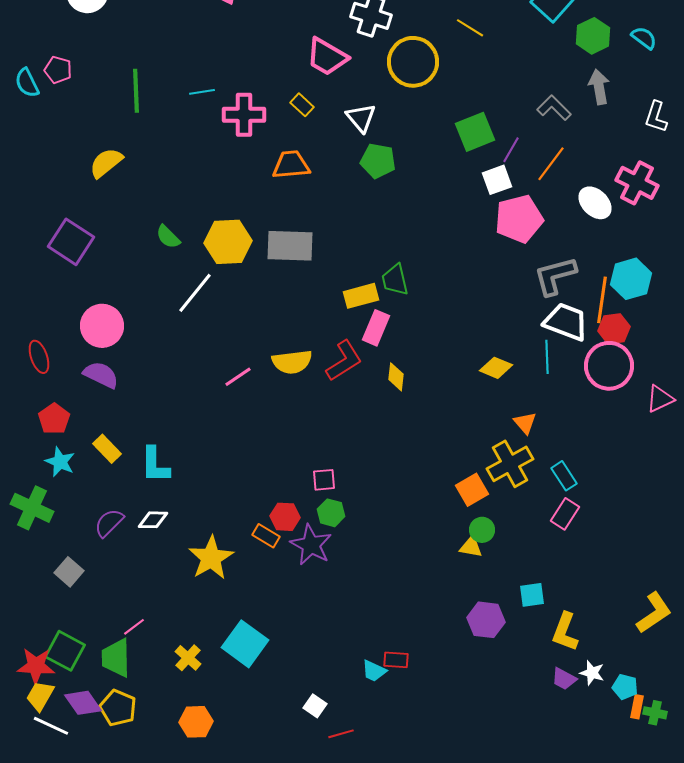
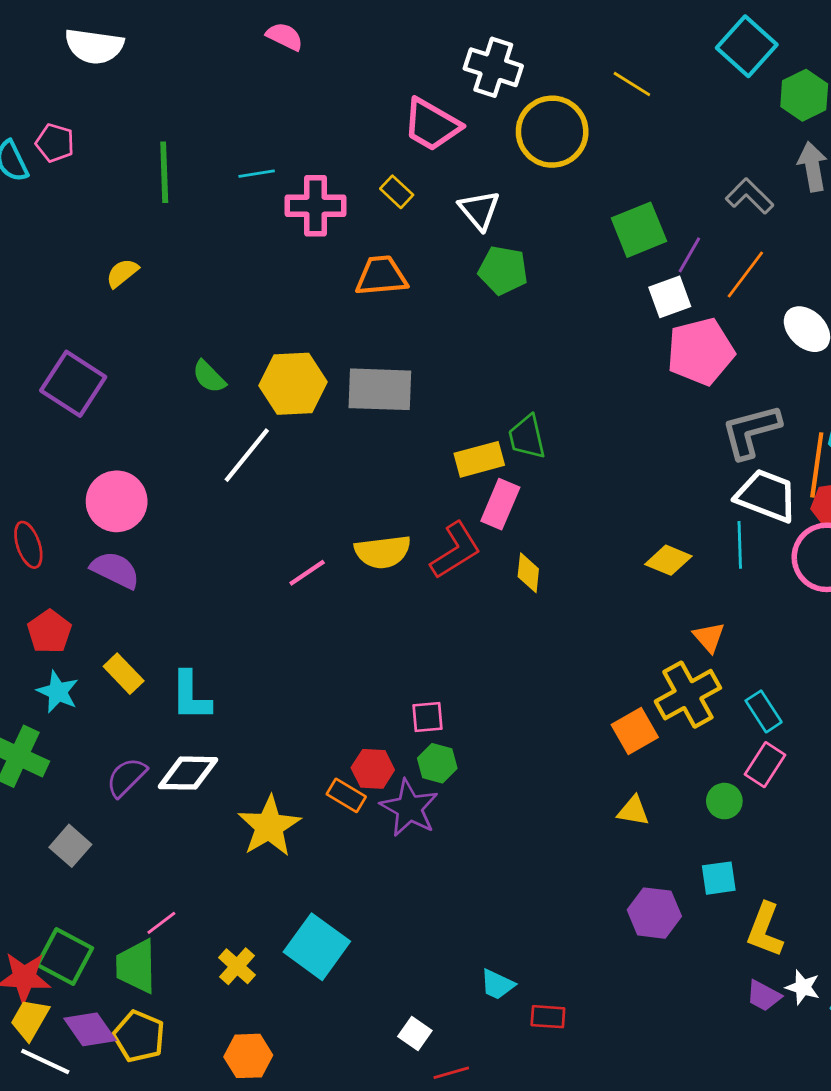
yellow semicircle: (106, 163) -> (122, 273), size x0.7
white diamond: (153, 520) -> (188, 773), size x1.4
green circle: (482, 530) -> (724, 801), moved
red rectangle: (396, 660) -> (548, 1017), moved

